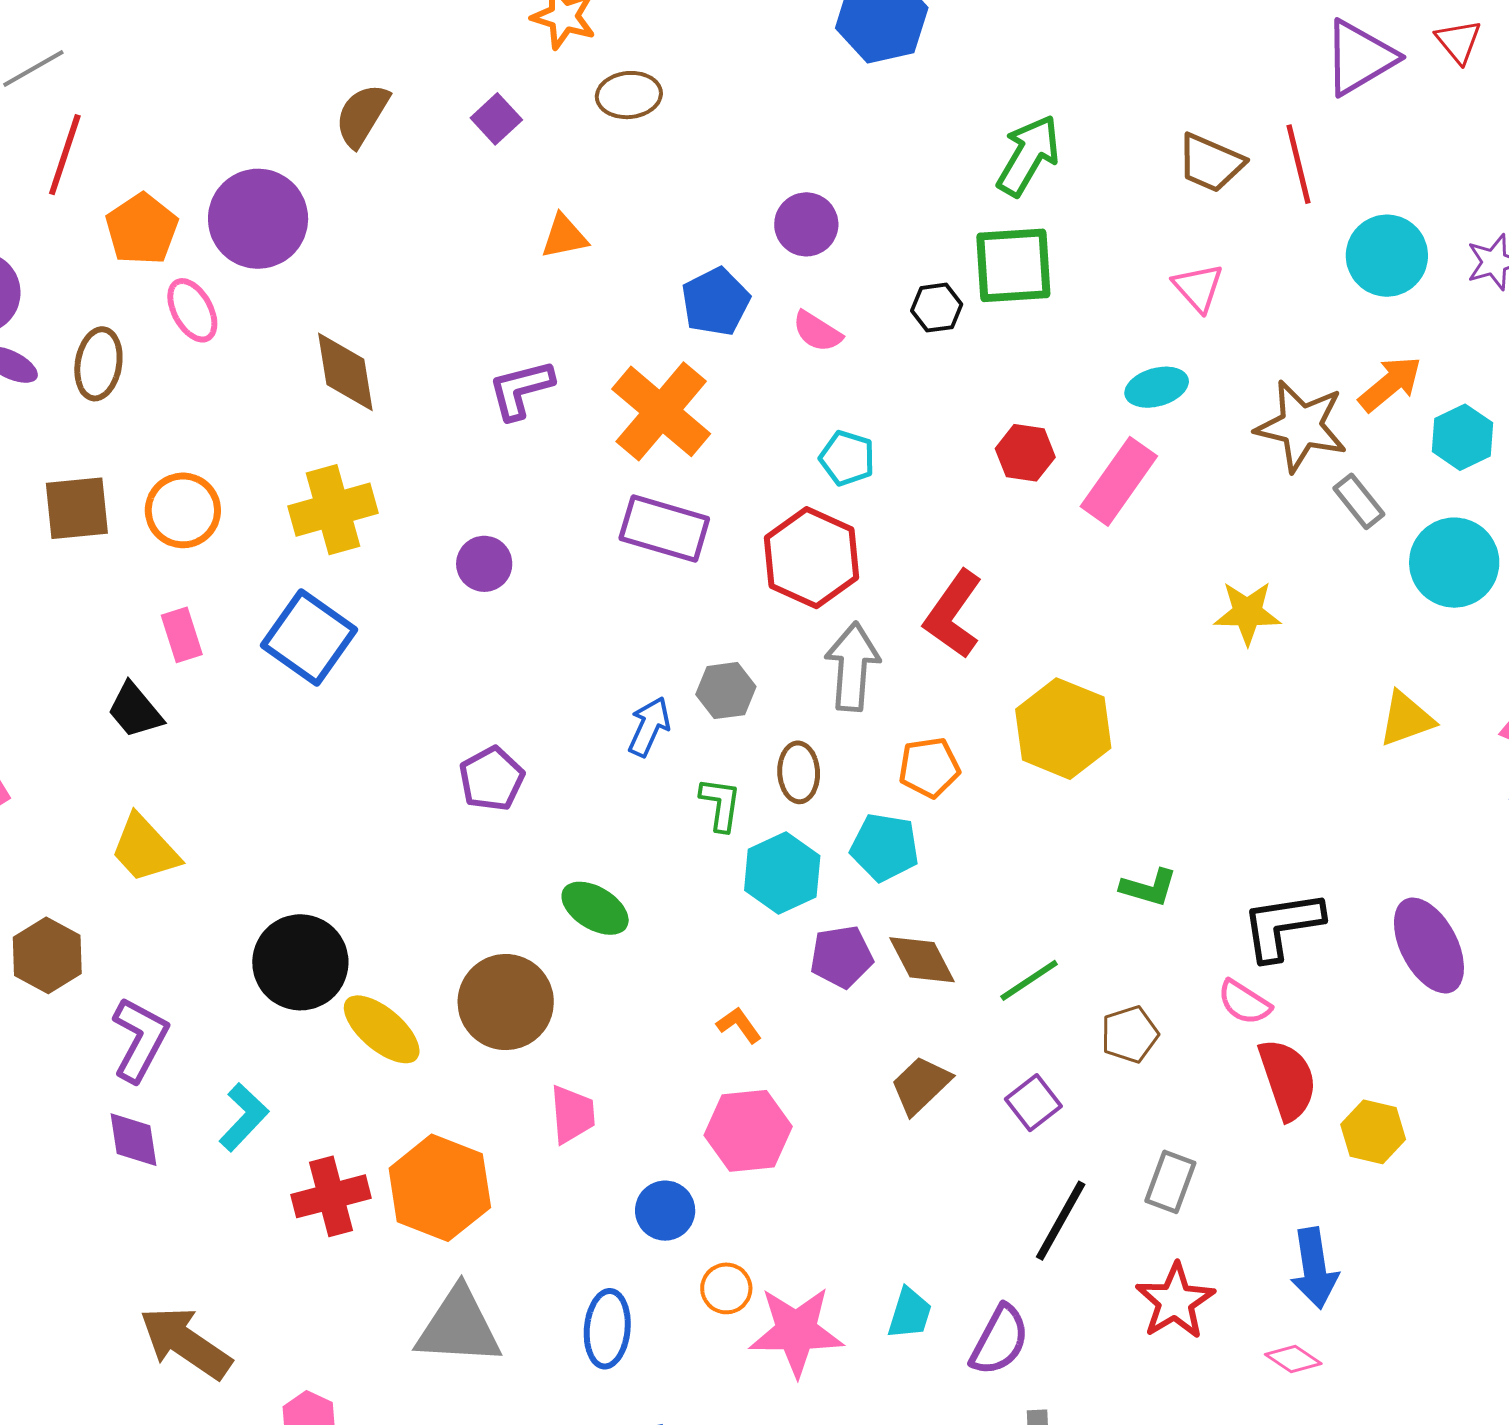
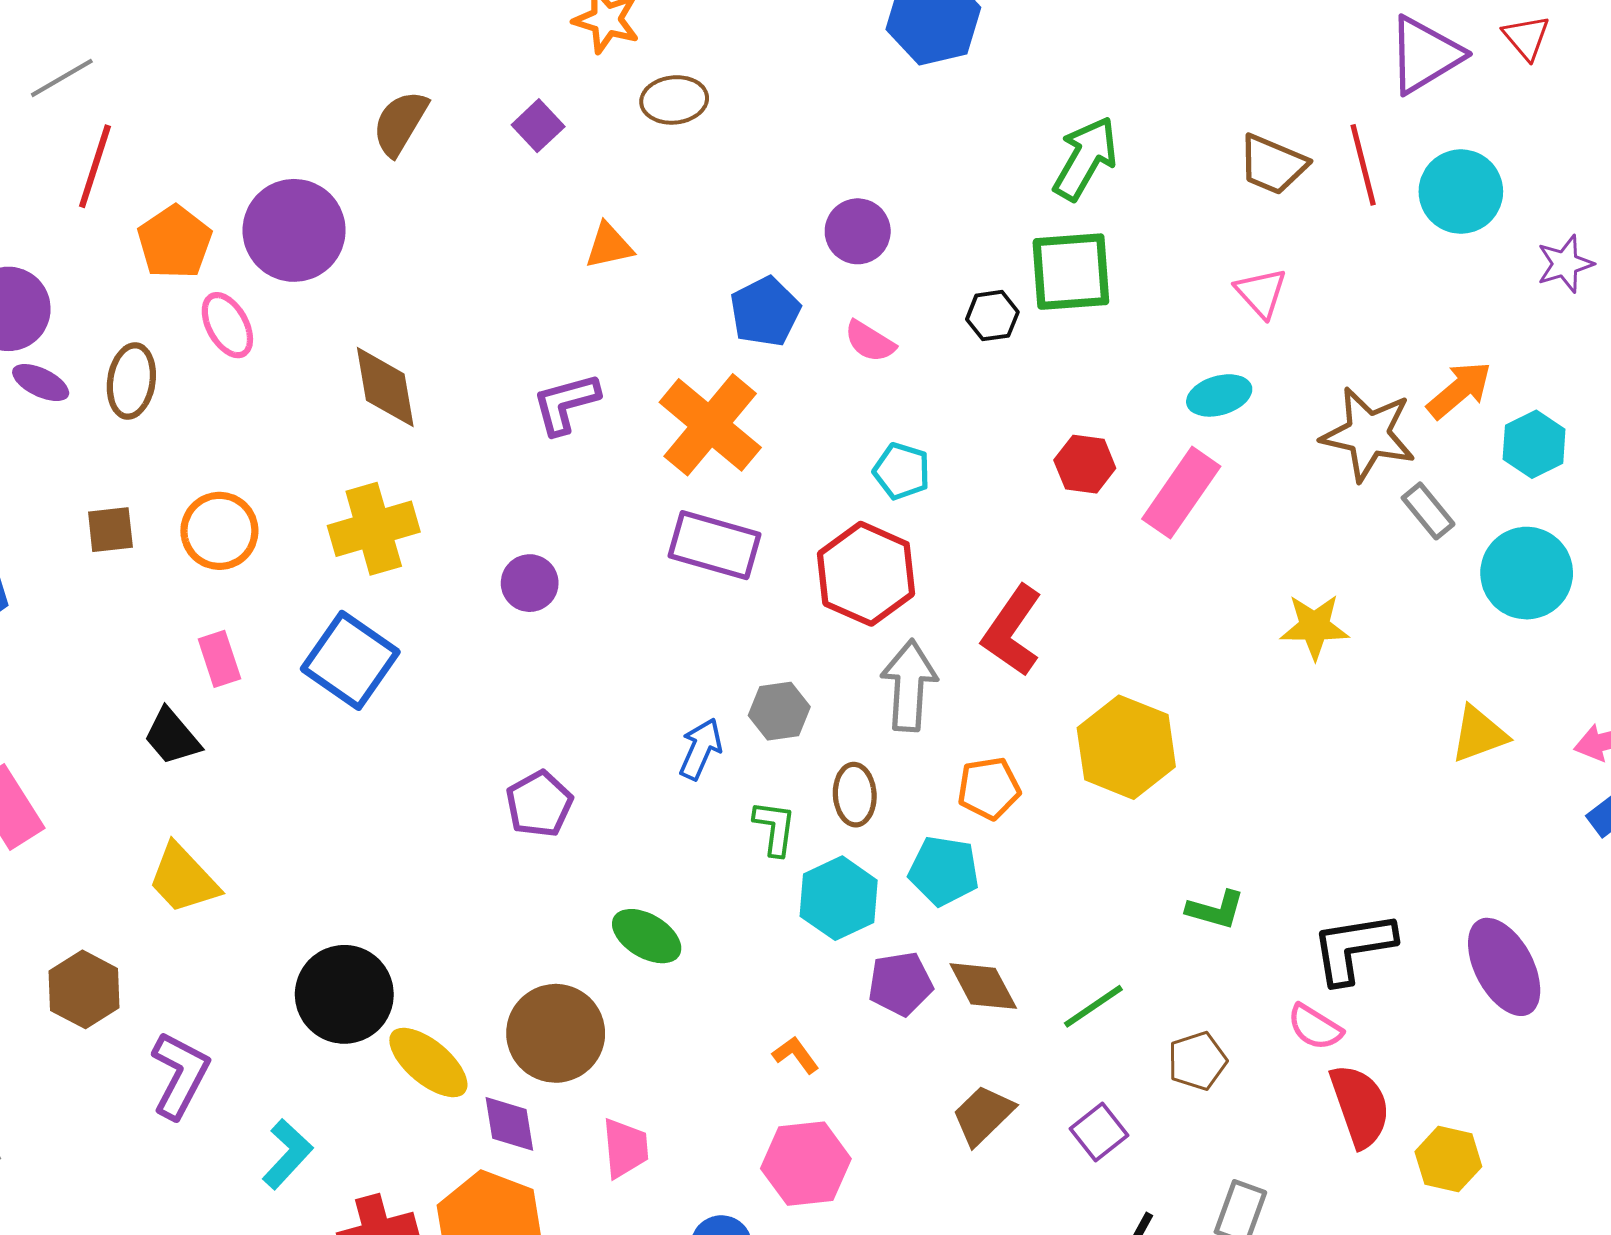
cyan circle: (1387, 256) -> (1461, 192), moved
brown square: (77, 508) -> (110, 530), size x0.7
purple diamond: (134, 1140) -> (509, 1124), moved

